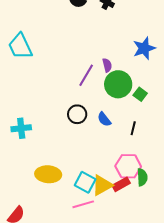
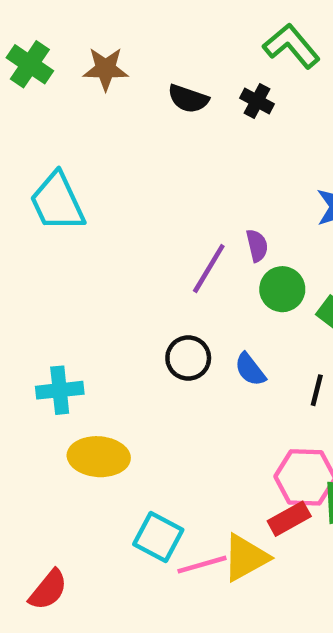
green circle: (118, 84) -> (282, 289), size x0.7
yellow ellipse: (48, 174) -> (99, 457), moved
cyan square: (85, 182) -> (158, 537), moved
yellow triangle: (102, 185) -> (246, 558), moved

